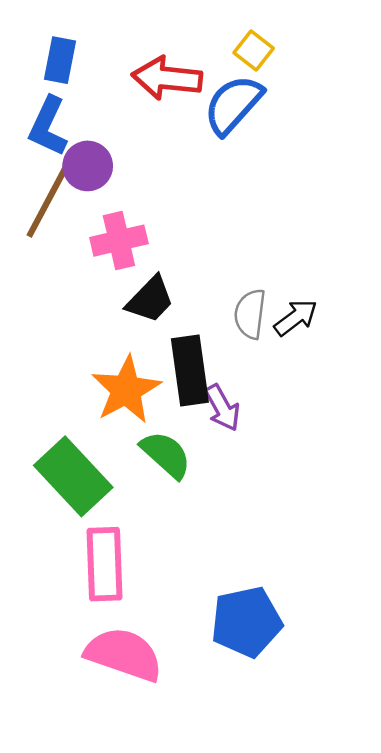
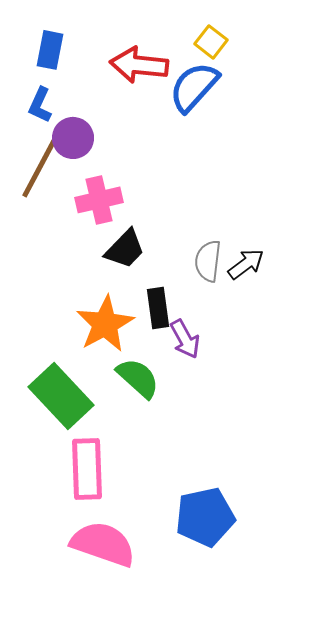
blue L-shape: (48, 126) -> (40, 105), size x0.7
black rectangle: (190, 370) -> (158, 308), size x0.7

